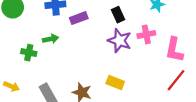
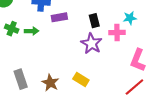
pink cross: (146, 34) -> (117, 32), moved
green cross: (29, 53) -> (12, 29), moved

